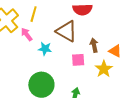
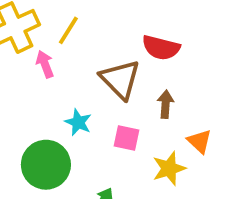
brown arrow: (94, 45) -> (165, 104), moved
cyan star: (45, 49) -> (78, 122), moved

